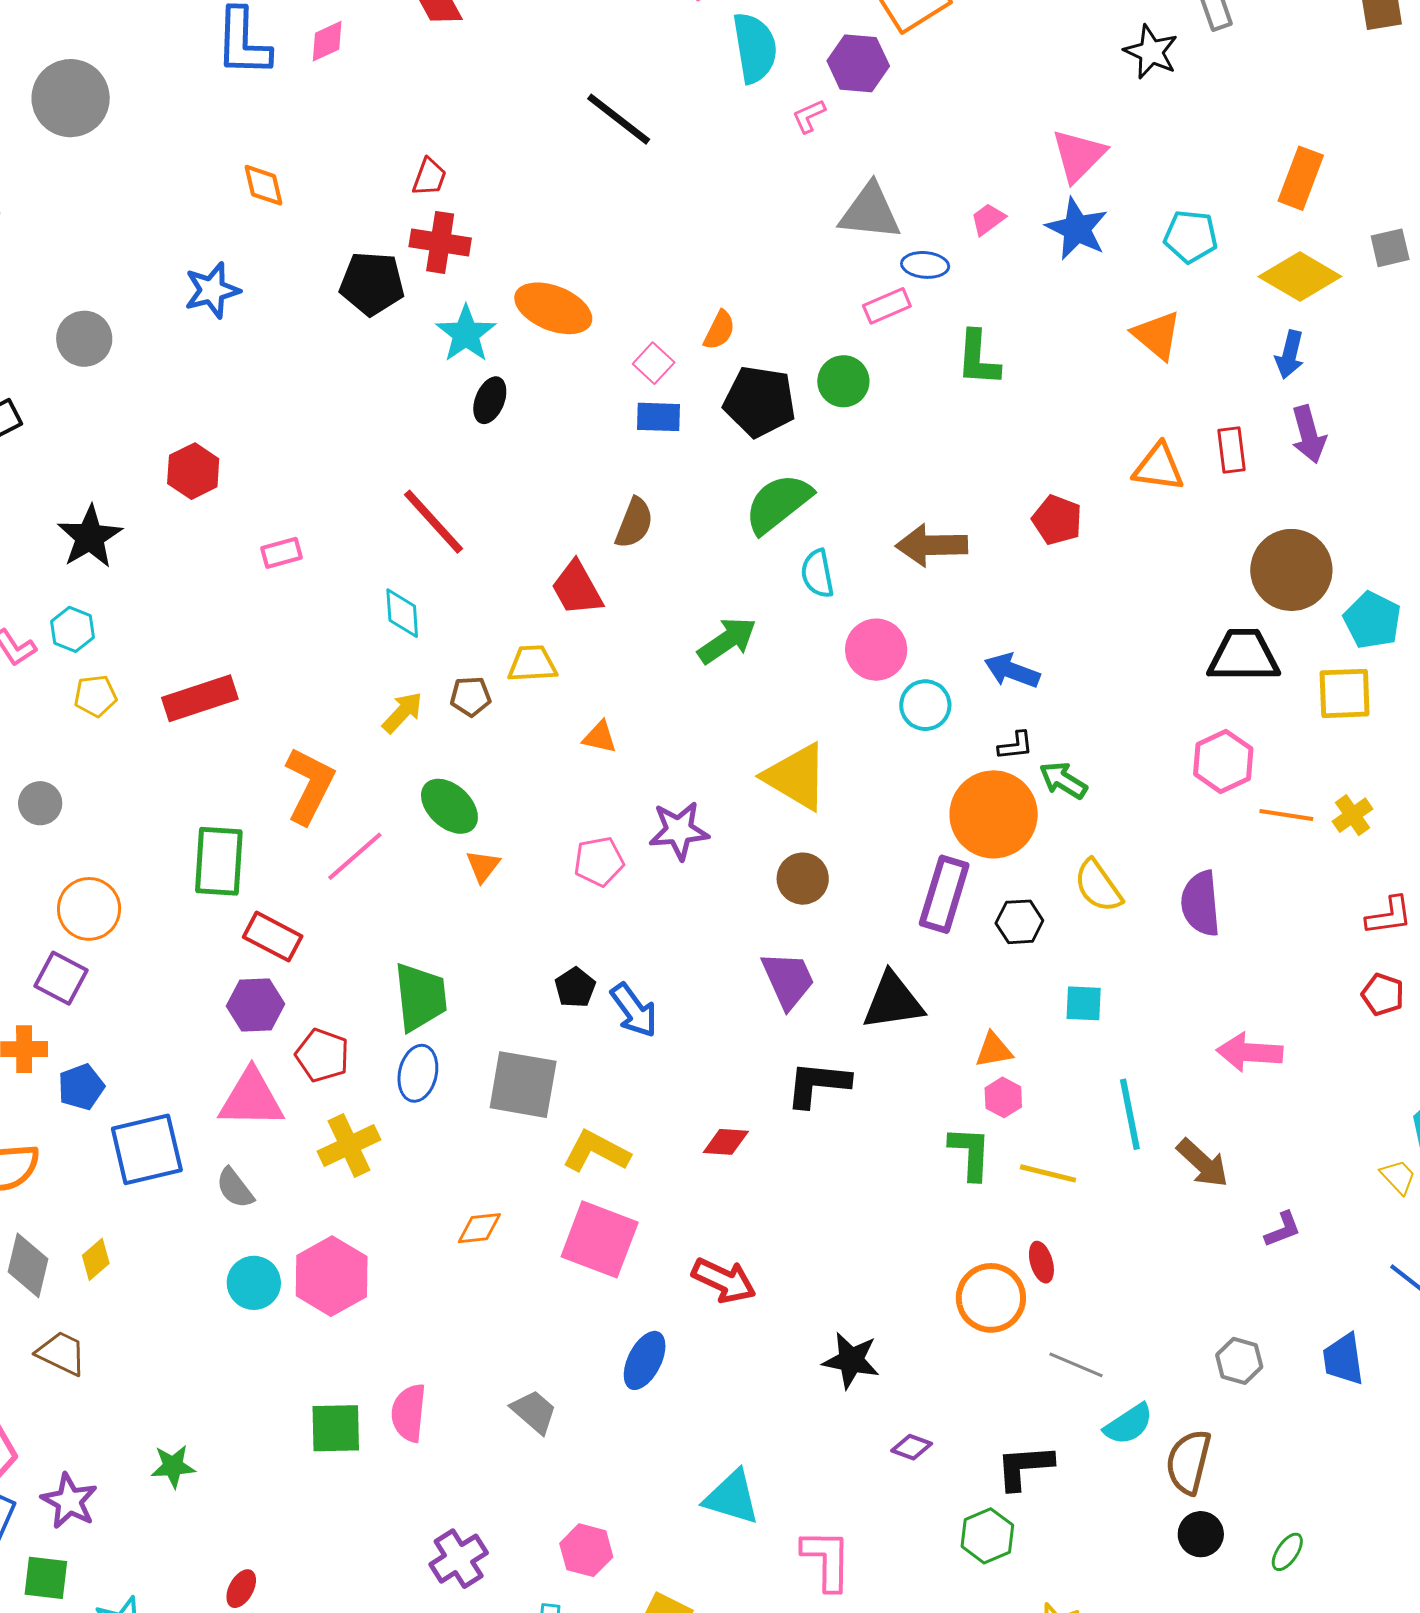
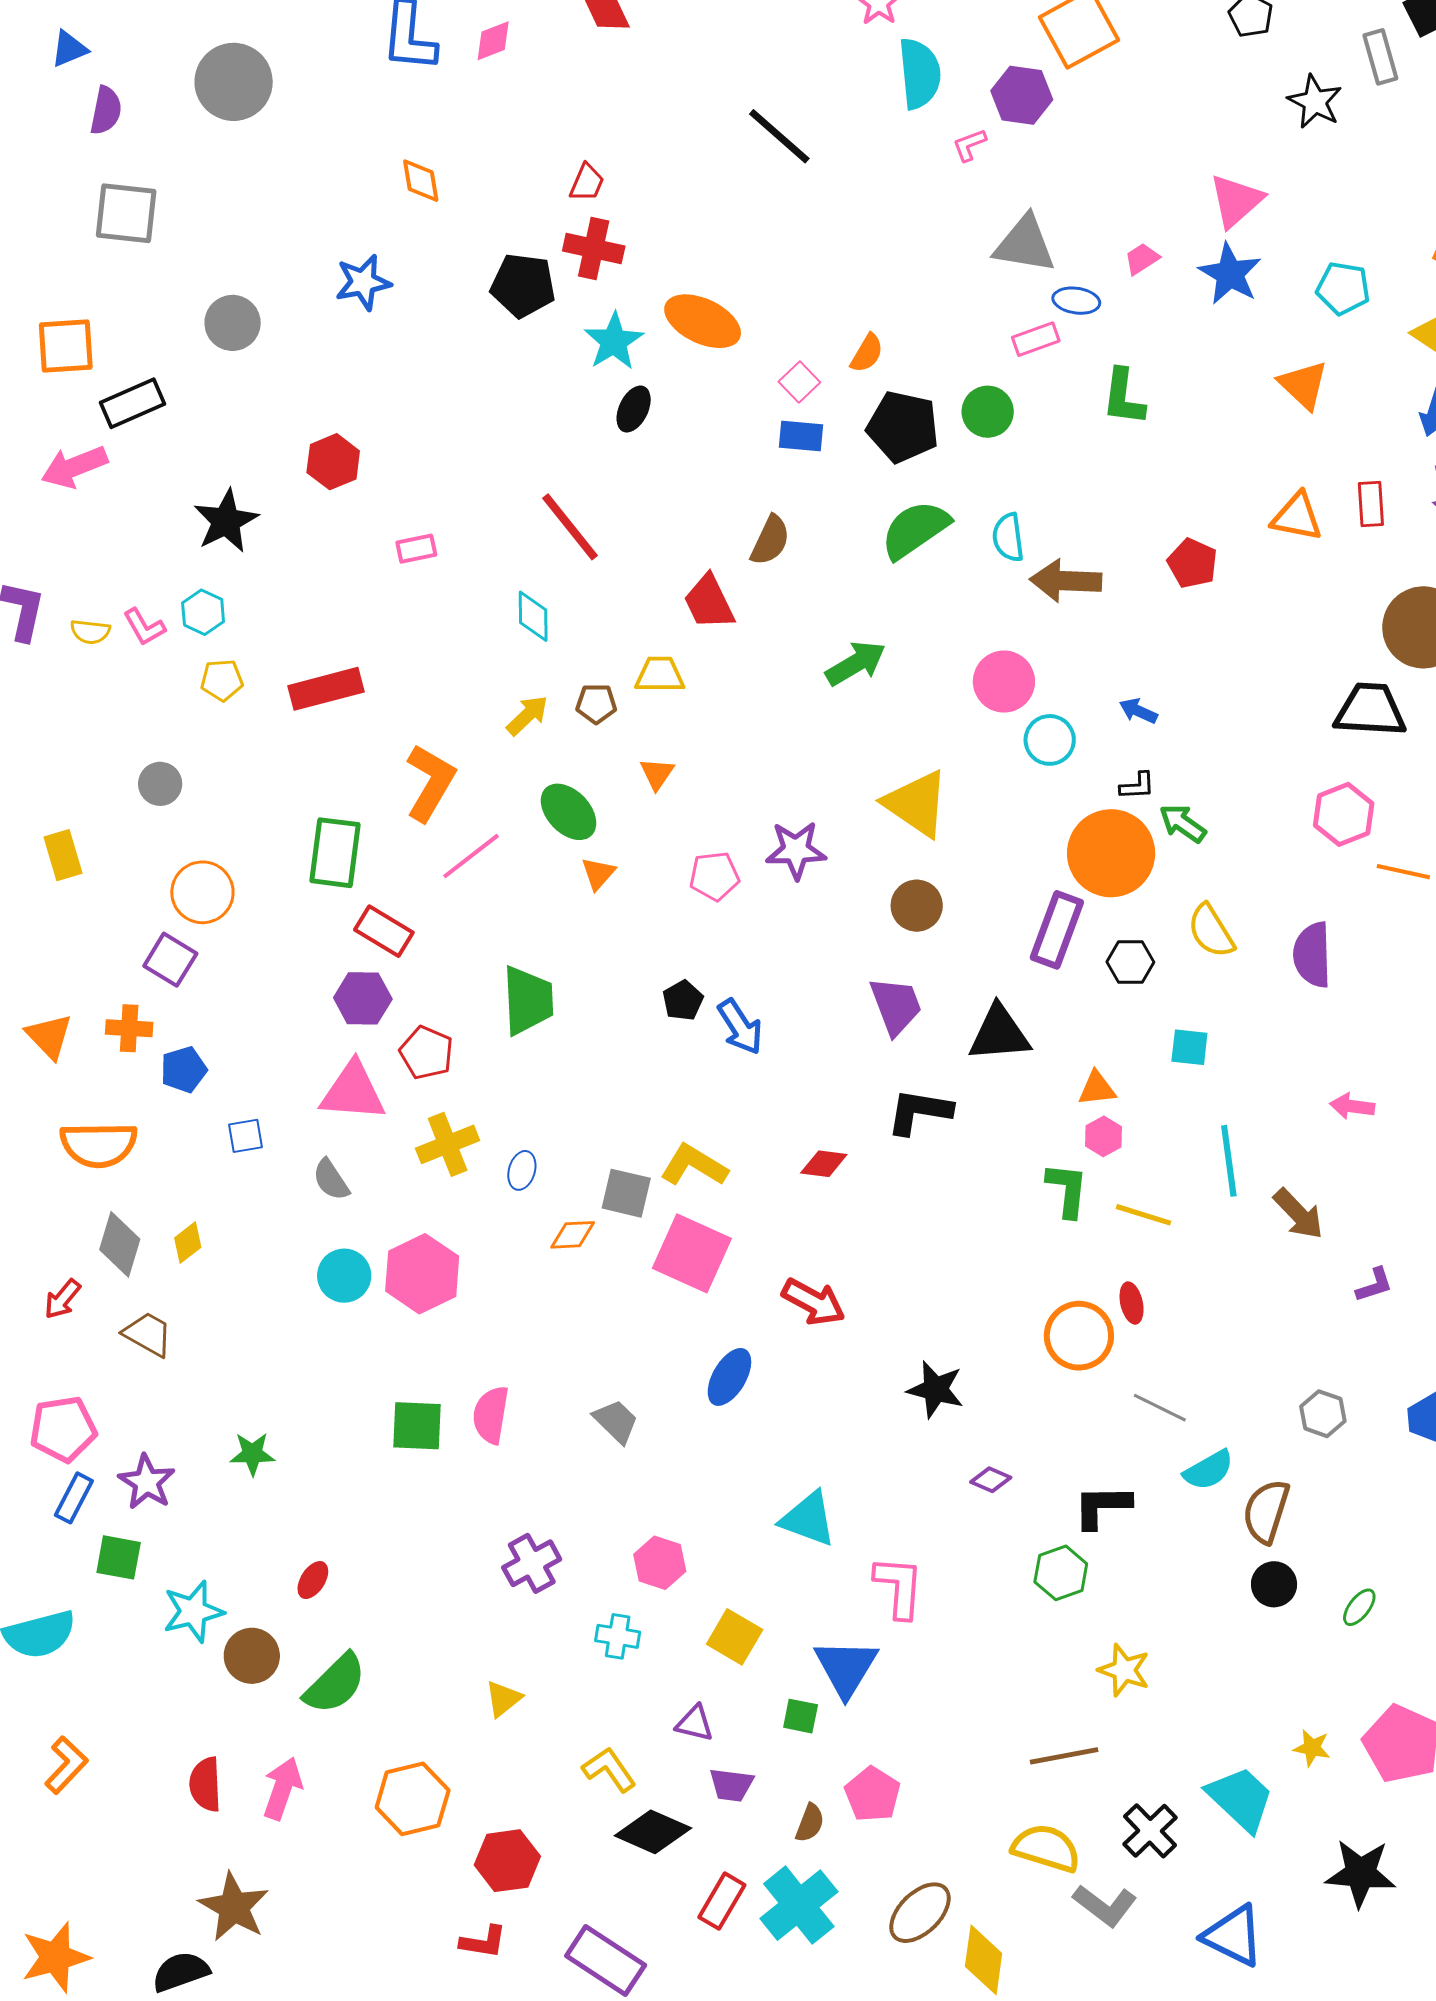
cyan semicircle: (817, 574) -> (1008, 537), moved
blue arrow: (1012, 671) -> (1138, 711), size x0.7
orange triangle: (600, 737) -> (657, 774), moved, turned 48
pink arrow: (1250, 1052) -> (1352, 1106), size x0.7
blue ellipse: (418, 1073) -> (522, 1170), moved, size x0.7
gray square: (523, 1085) -> (626, 1193), moved, size x0.7
blue square: (147, 1149) -> (245, 1136), size x0.5

